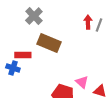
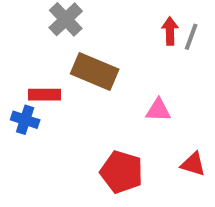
pink triangle: (82, 82) -> (158, 110), moved, turned -40

